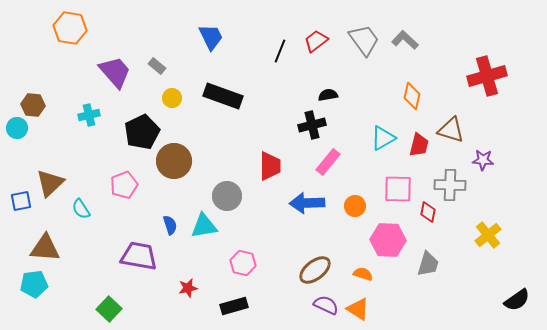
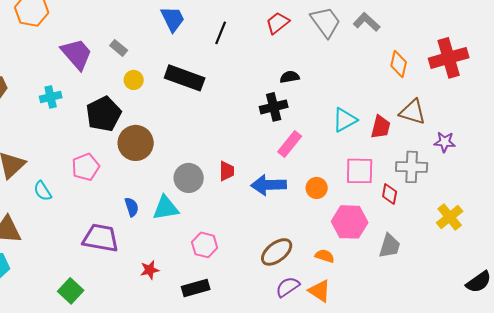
black line: (280, 51) -> (221, 33), moved
orange diamond: (412, 96) -> (399, 64), moved
red trapezoid: (270, 166) -> (227, 171), moved, size x0.7
purple semicircle: (326, 305) -> (288, 287), turned -60

